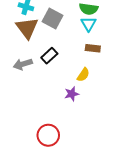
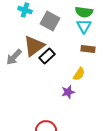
brown triangle: (27, 28) -> (34, 46), moved, turned 30
gray arrow: (23, 64) -> (14, 57), moved, turned -30

